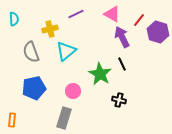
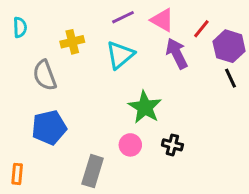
purple line: (76, 14) -> (123, 17), moved
cyan triangle: (66, 51) -> (120, 55), moved
black line: (122, 64) -> (230, 78), moved
pink circle: (73, 91) -> (130, 145), moved

